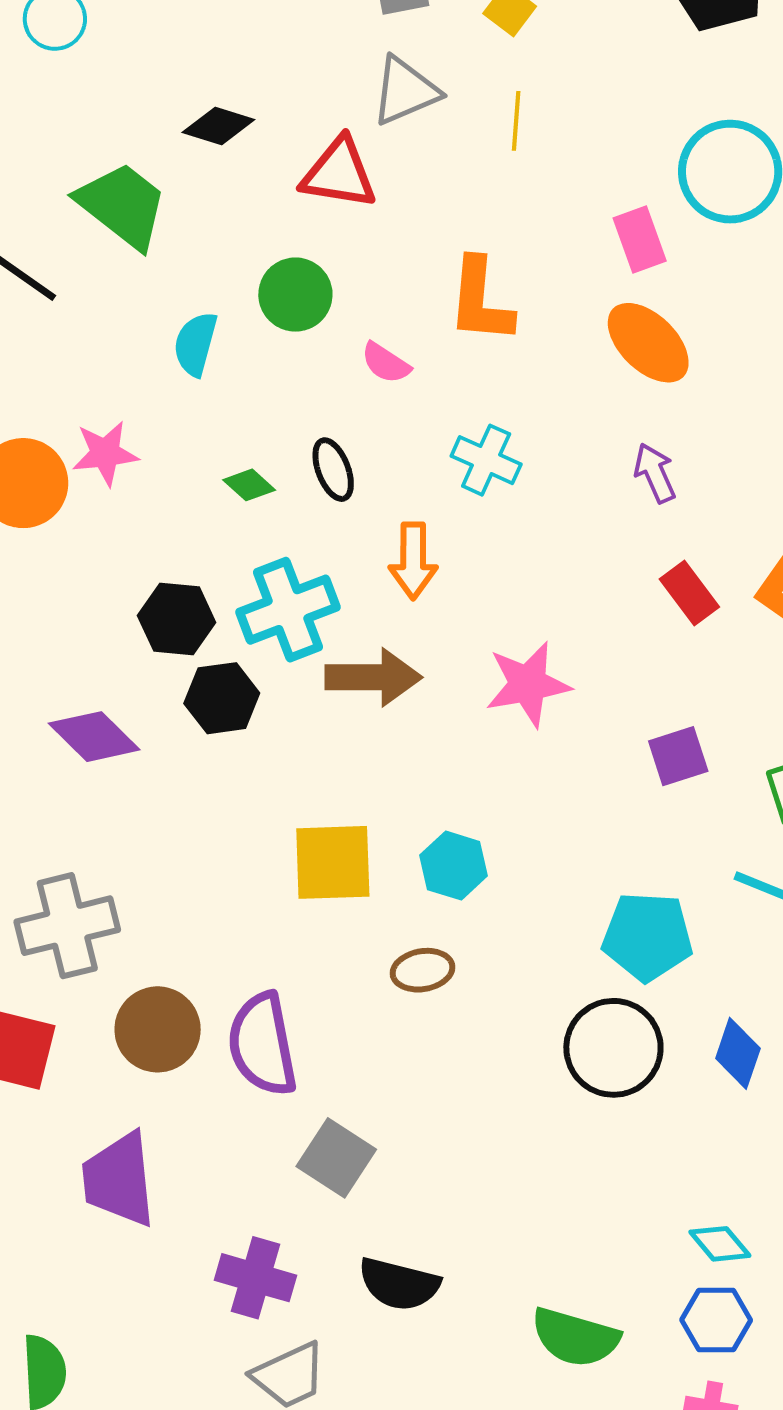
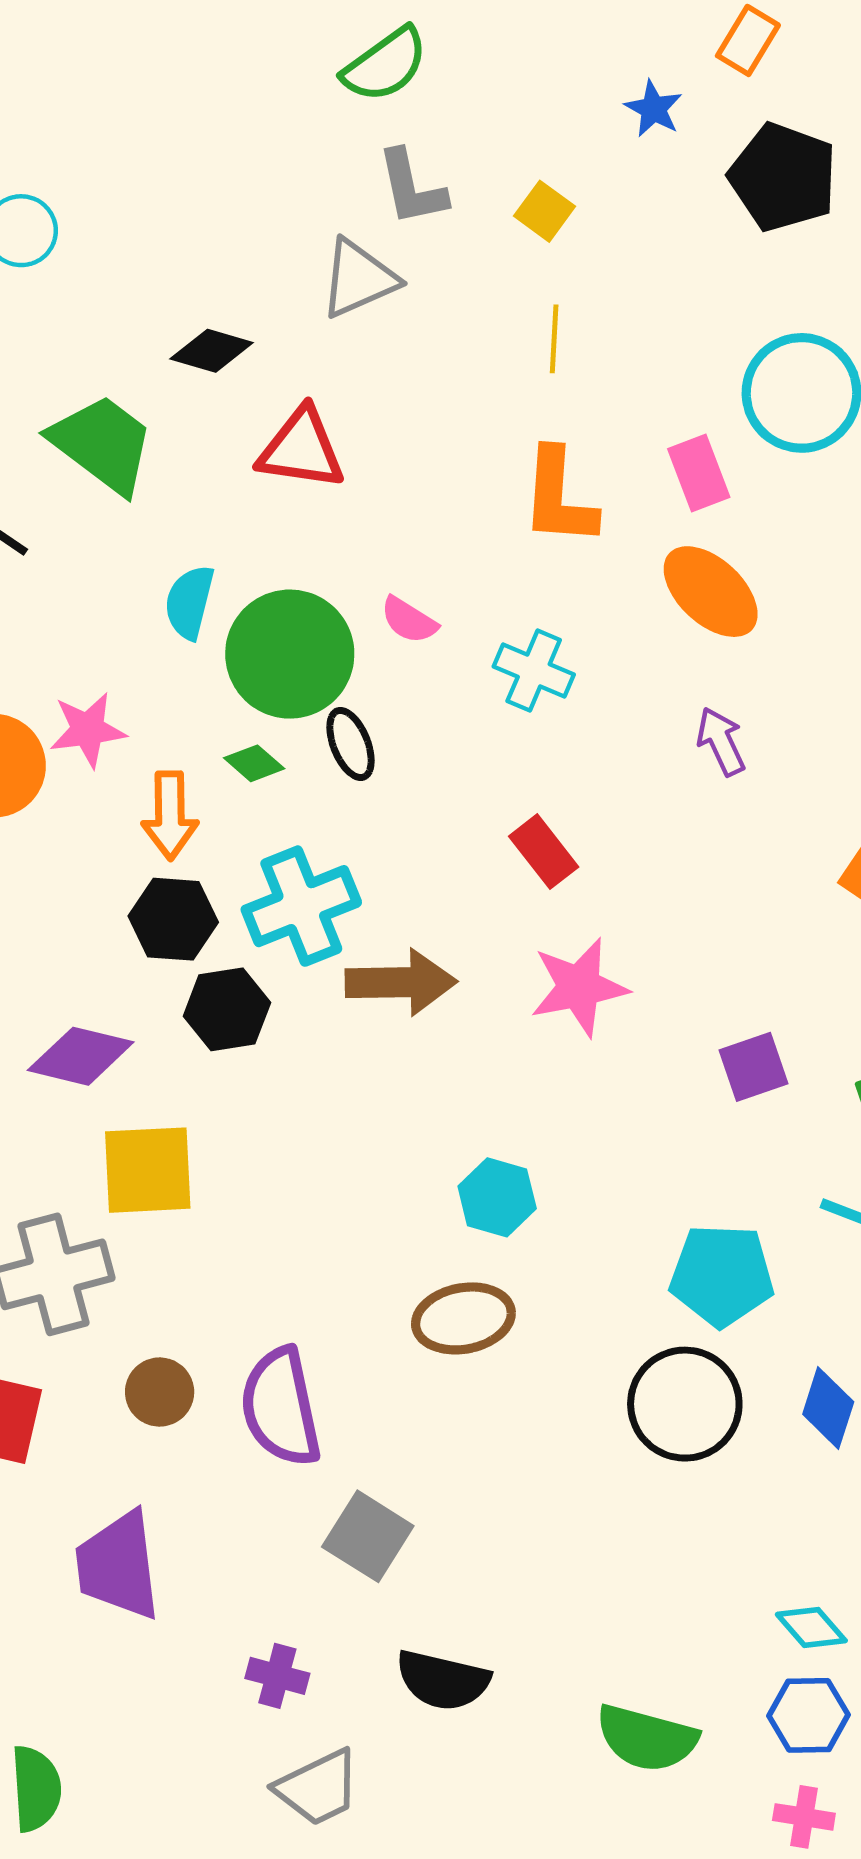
gray triangle: (405, 91) -> (359, 279), moved
red triangle: (339, 173) -> (301, 449), moved
green circle: (295, 295) -> (290, 654), moved, size x1.5
orange L-shape: (480, 301) -> (559, 497), moved
cyan cross: (486, 460) -> (534, 670), moved
orange arrow: (413, 561) -> (170, 815), moved
red rectangle: (689, 593) -> (544, 852), moved
purple diamond: (94, 737) -> (81, 1056), turned -30
yellow square: (333, 862) -> (148, 1170), moved
brown ellipse: (423, 970) -> (463, 1318), size x1.4
brown circle: (158, 1029) -> (160, 1392), size x0.7
purple cross: (256, 1278) -> (277, 1676), size x0.7

